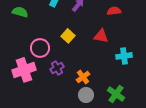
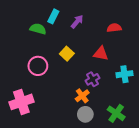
green semicircle: (20, 12) -> (38, 29), moved
purple cross: (57, 68) -> (93, 79), moved
pink cross: (24, 70) -> (21, 102), moved

